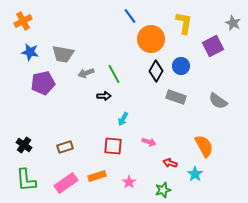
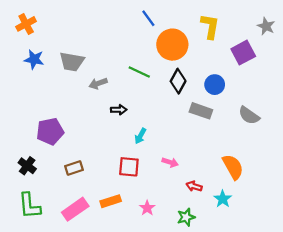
blue circle: (181, 66) -> (215, 85), moved
green line: (114, 74) -> (139, 72), moved, turned -36
purple pentagon: (43, 83) -> (50, 131), moved

